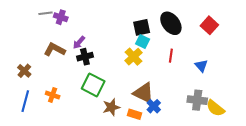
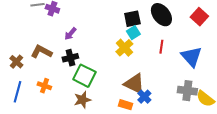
cyan square: (143, 41) -> (133, 33), turned 32
brown L-shape: (55, 50) -> (41, 52), moved
black cross: (85, 57) -> (70, 58), moved
blue triangle: (201, 66) -> (191, 57), size x1.6
brown star: (111, 107) -> (82, 100), moved

